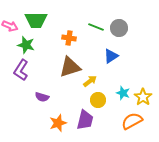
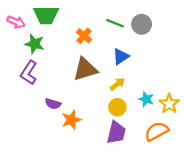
orange cross: (69, 38) -> (84, 36), turned 32
blue triangle: (111, 56) -> (121, 57), moved
yellow arrow: (90, 81) -> (117, 84), moved
purple trapezoid: (85, 120) -> (116, 133), moved
orange star: (58, 123) -> (71, 120), moved

